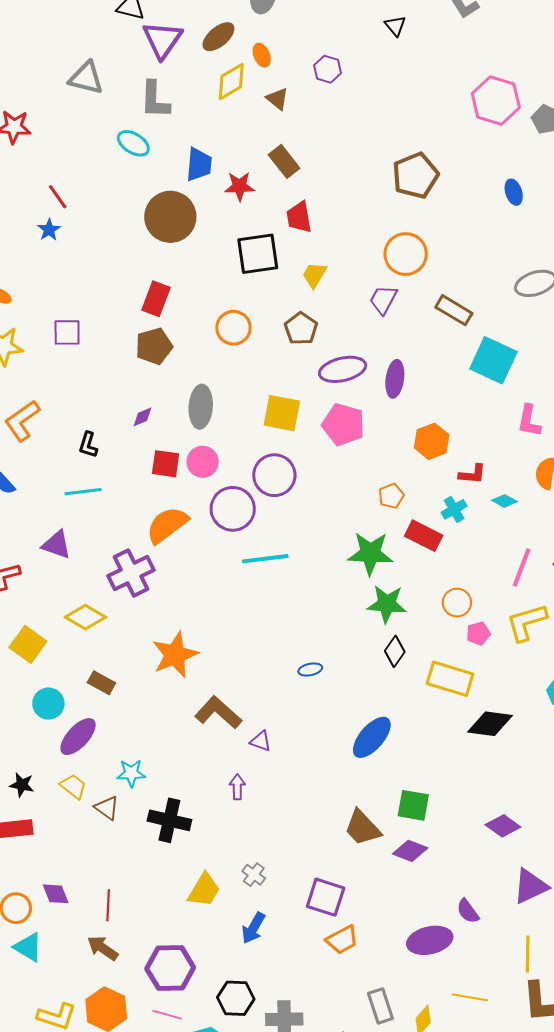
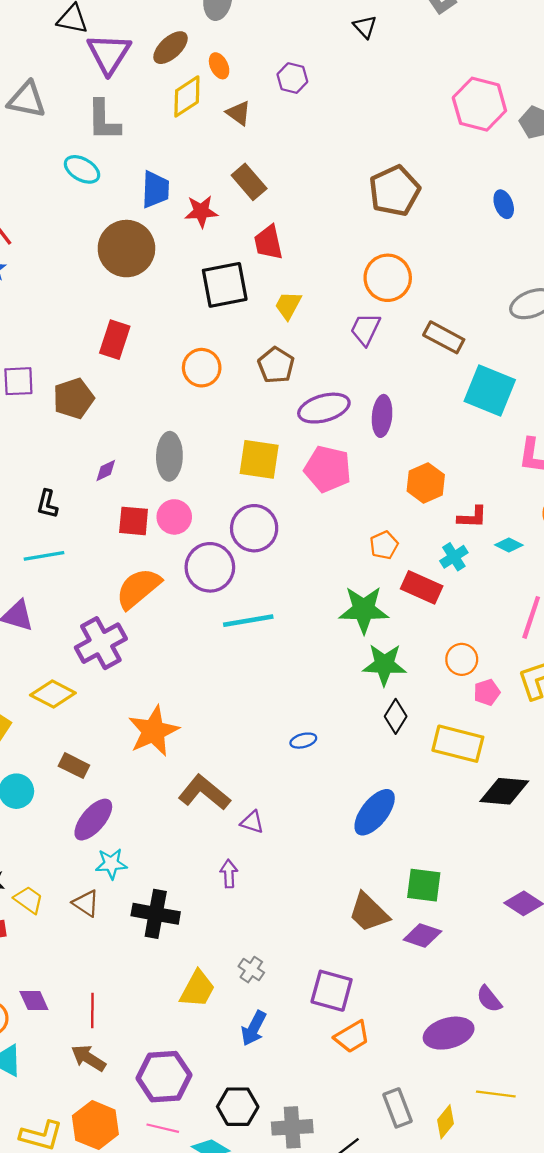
brown pentagon: (154, 346) -> (74, 398), moved
purple ellipse: (78, 737) -> (93, 820), moved
yellow trapezoid: (73, 786) -> (29, 900), moved

